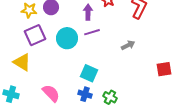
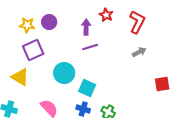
cyan circle: (67, 38) -> (64, 73), moved
gray arrow: (128, 45) -> (139, 52), moved

